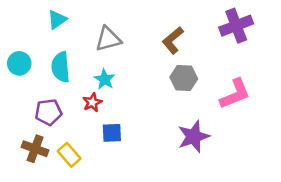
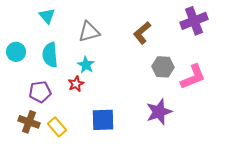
cyan triangle: (57, 19) -> (47, 16), turned -36
gray hexagon: (184, 78) -> (163, 67), moved
blue square: (112, 133) -> (103, 120), moved, size x1.4

